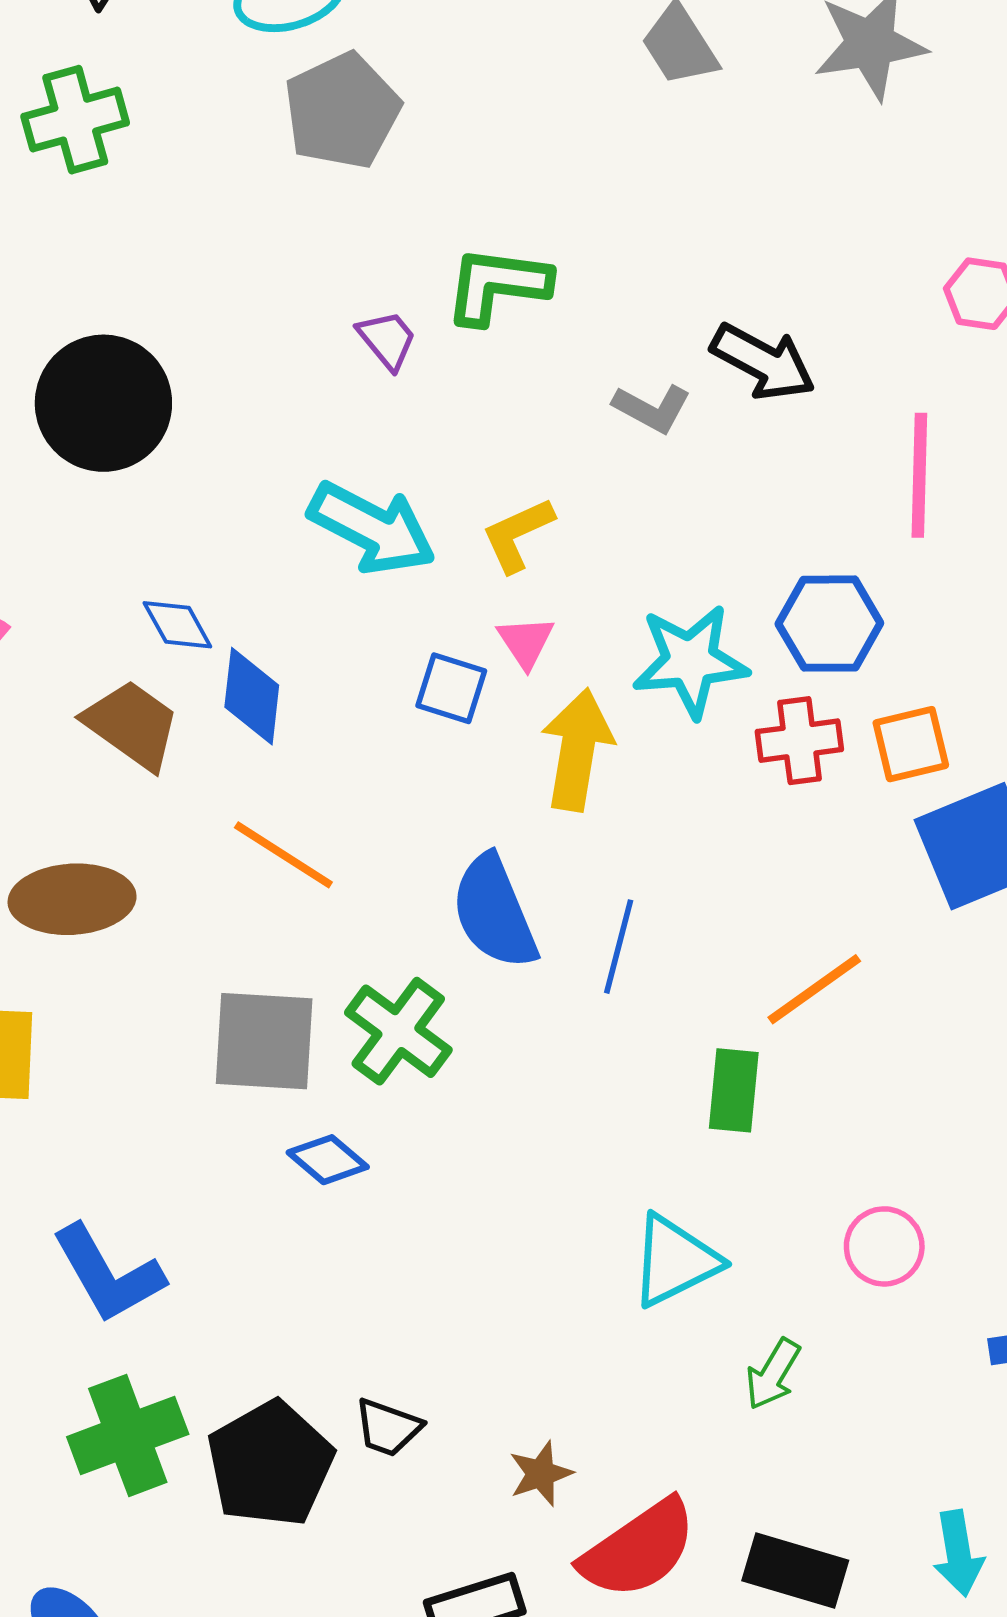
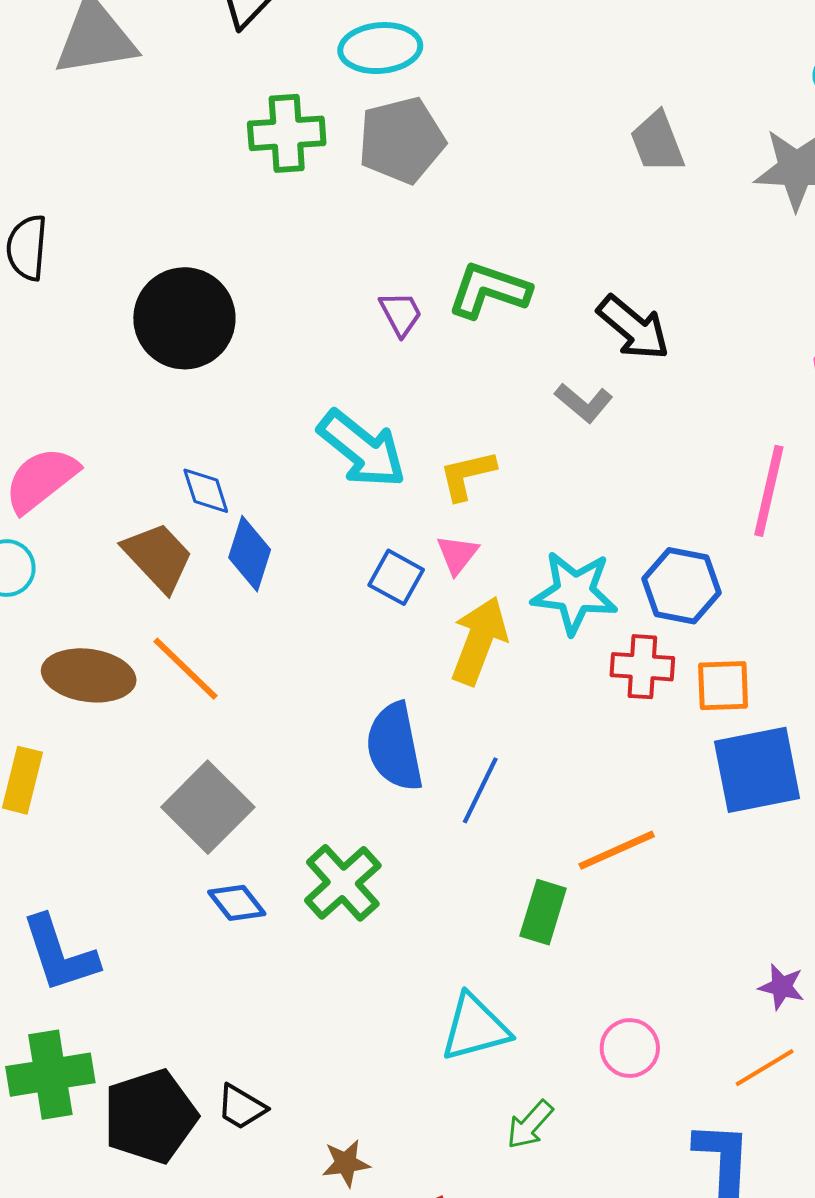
green cross: (75, 120) -> (287, 133), moved
black arrow: (763, 362) -> (633, 328), moved
orange line: (283, 855) -> (186, 669), moved
green cross: (398, 1031) -> (343, 883), moved
gray square: (264, 1041) -> (208, 807), turned 30

